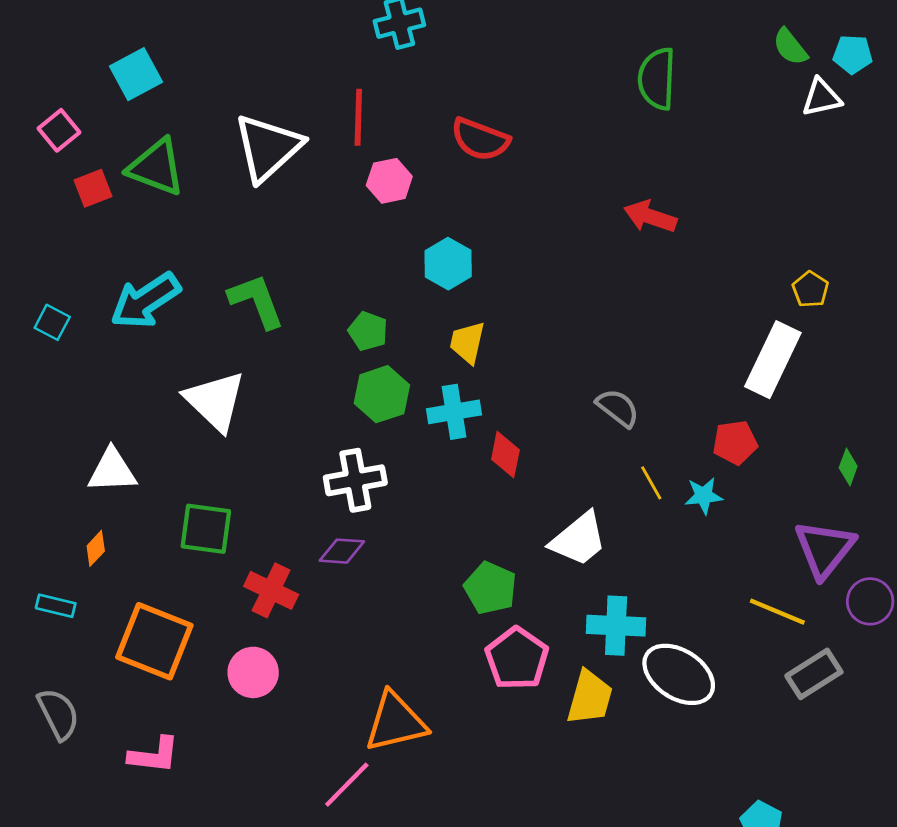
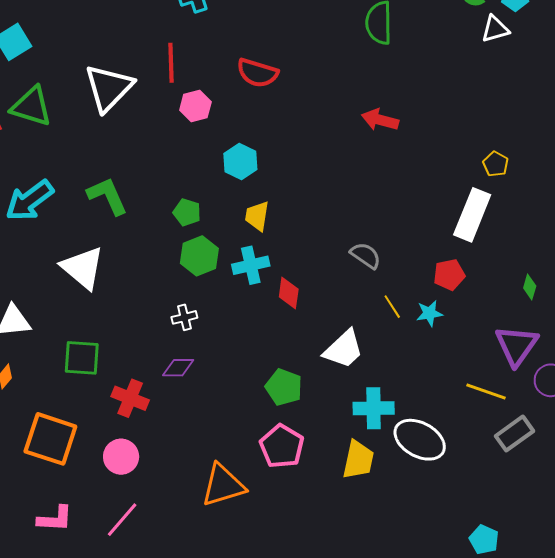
white cross: (355, 480) -> (184, 317), size x0.6
pink pentagon: (517, 658) -> (282, 446), moved
pink line: (347, 785) -> (122, 520), moved

